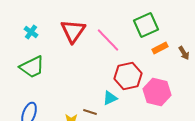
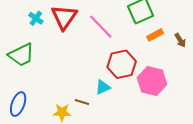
cyan cross: (31, 32) -> (36, 18), moved

